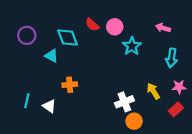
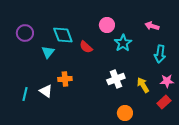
red semicircle: (92, 25) -> (86, 47), moved
cyan triangle: (51, 56) -> (48, 52), turned 40
white cross: (124, 102) -> (116, 79), moved
white triangle: (49, 106) -> (46, 91), moved

